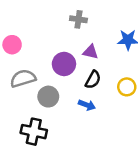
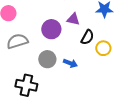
black semicircle: (93, 80) -> (87, 37), moved
gray circle: (48, 97) -> (47, 59), moved

